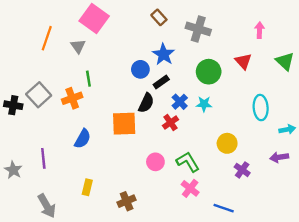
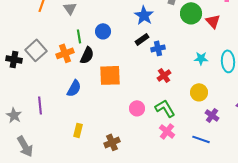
blue circle: (140, 69) -> (103, 31), moved
green circle: (209, 72) -> (191, 13), moved
blue cross: (180, 102) -> (158, 48), moved, turned 32
black semicircle: (146, 103) -> (87, 55), moved
cyan star: (204, 104) -> (201, 58), moved
red cross: (170, 123) -> (164, 75), moved
gray arrow: (47, 206) -> (25, 146), moved
blue line: (224, 208) -> (201, 139), moved

